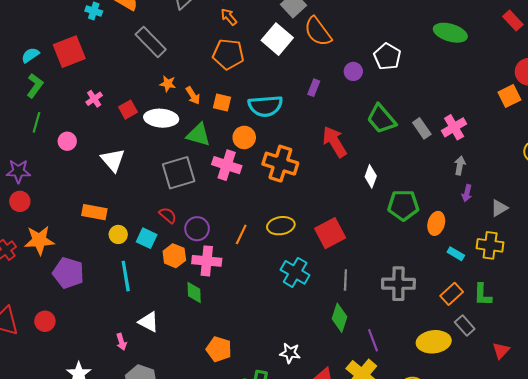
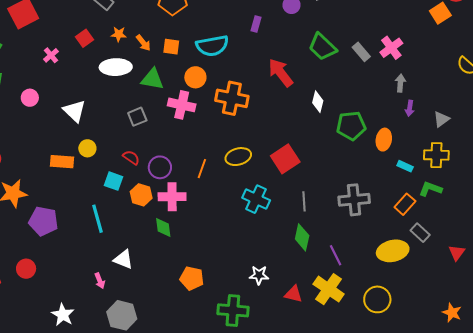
red square: (128, 110) -> (84, 38), moved
gray square: (179, 173) -> (137, 117), size x0.6
yellow circle: (118, 234) -> (87, 148), moved
green L-shape: (483, 295) -> (430, 189), moved, turned 115

